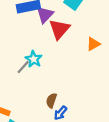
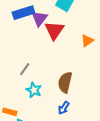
cyan star: (34, 59) -> (34, 90), moved
brown semicircle: (51, 100) -> (65, 82), moved, size x1.5

